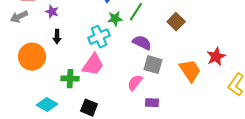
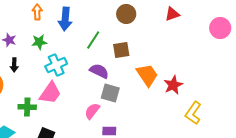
green star: (115, 19) -> (39, 42), moved
brown square: (176, 22) -> (121, 50), moved, turned 36
orange trapezoid: (190, 71) -> (147, 75), moved

